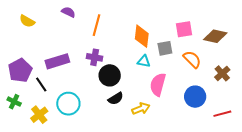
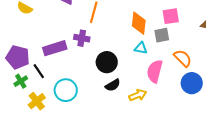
pink square: (184, 29) -> (171, 16), moved
purple cross: (95, 57) -> (82, 38), moved
orange semicircle: (192, 59) -> (183, 58), moved
purple pentagon: (20, 70) -> (18, 57), turned -30
green cross: (14, 102) -> (21, 81), moved, turned 32

